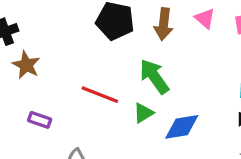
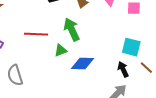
red line: (100, 95) -> (36, 34), turned -30

